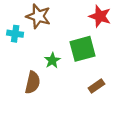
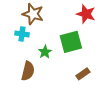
cyan cross: (15, 34) -> (22, 34), moved

